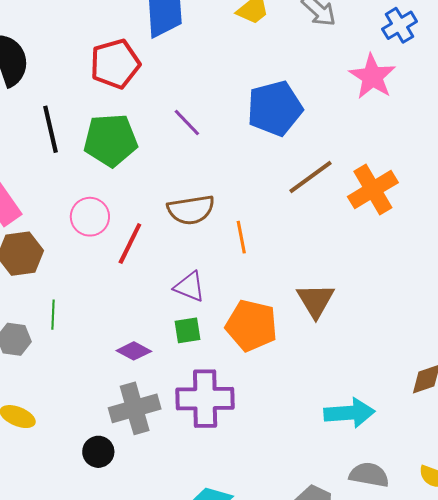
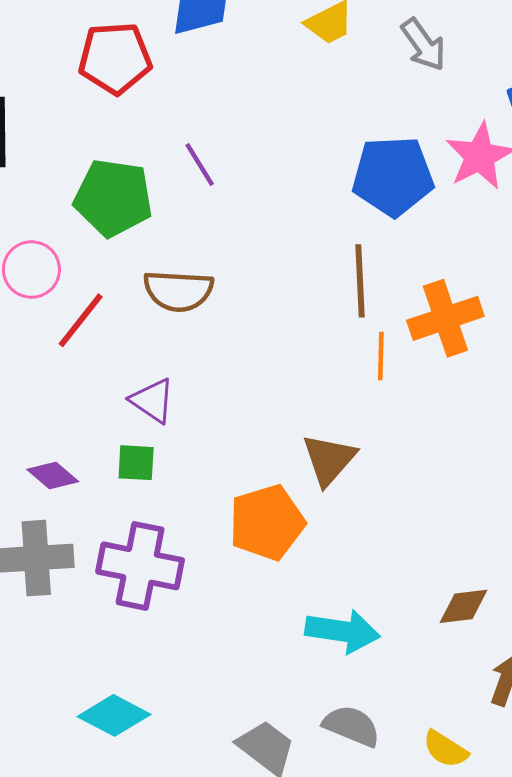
blue pentagon: (275, 108) -> (393, 176), moved
green pentagon: (111, 140) -> (113, 198), moved
brown line: (311, 177) -> (360, 281), turned -69
orange line: (241, 237) -> (381, 356), moved
orange pentagon: (251, 326) -> (267, 522), moved, turned 30

